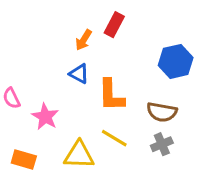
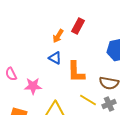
pink star: (45, 117) -> (33, 86), turned -30
yellow line: (114, 138) -> (88, 100), moved

